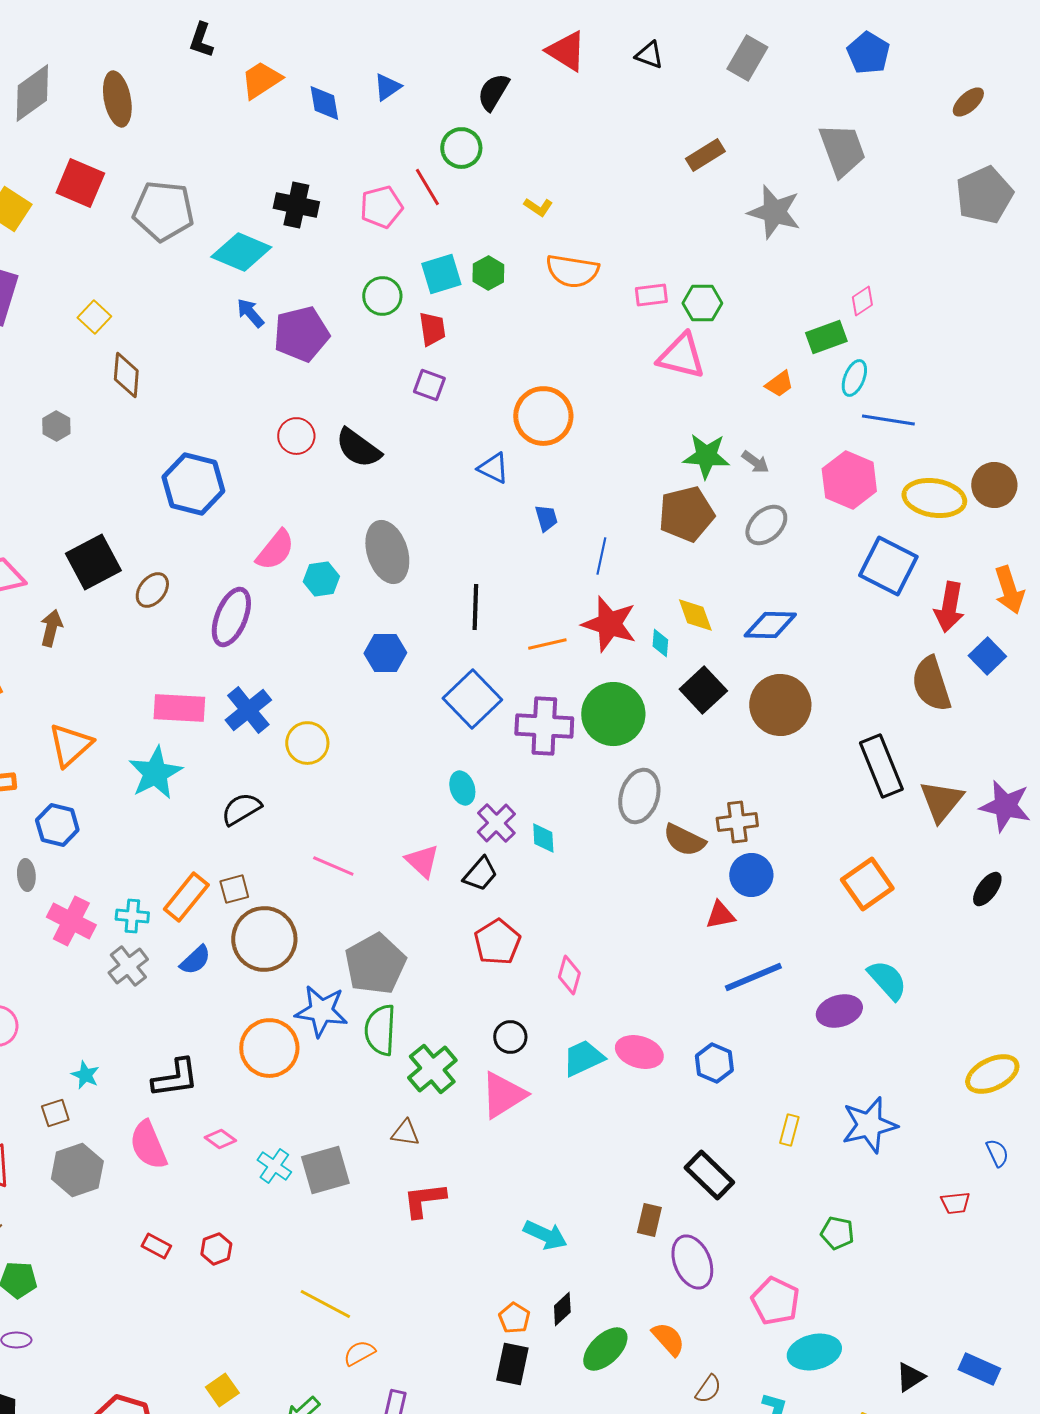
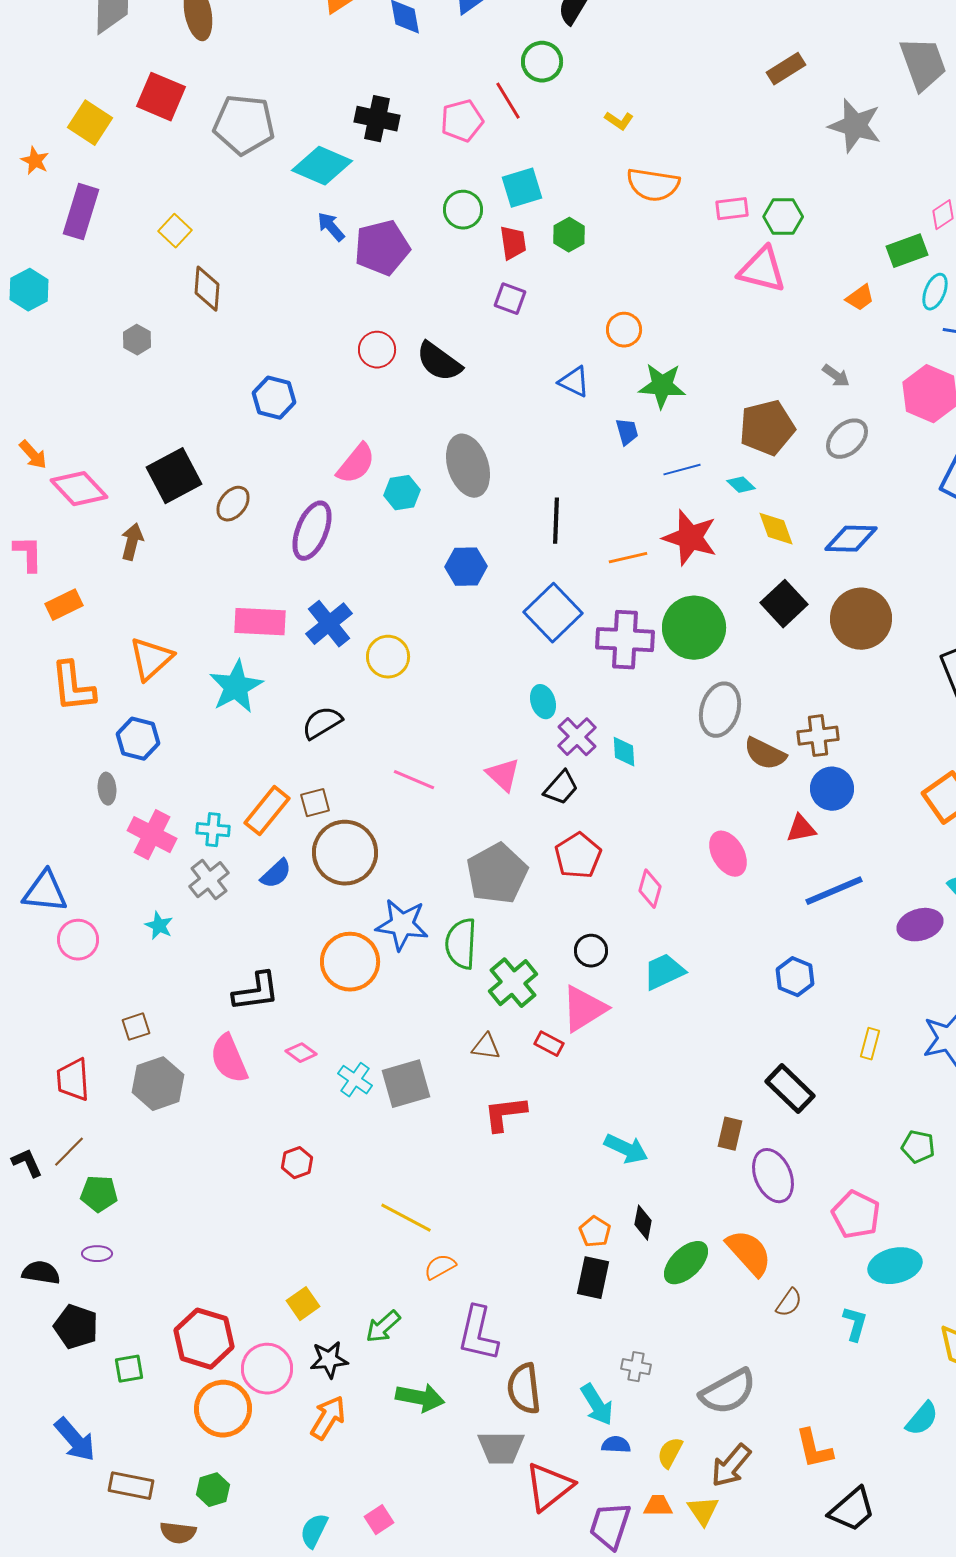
green hexagon: (488, 273) -> (569, 235), moved
orange circle: (543, 416) -> (624, 330), size x0.6
green star: (706, 456) -> (662, 386), moved
blue hexagon: (193, 484) -> (274, 398), size x0.7
blue line: (601, 556) -> (682, 470), turned 63
cyan diamond: (660, 643) -> (741, 485), moved, turned -52
gray pentagon: (375, 964) -> (497, 874), moved
pink ellipse: (639, 1052) -> (728, 854), moved, turned 42
cyan star: (85, 1075) -> (159, 926), moved
red rectangle: (156, 1246) -> (549, 1044), moved
black diamond: (562, 1309) -> (643, 1223), turned -36
orange semicircle: (668, 1339) -> (749, 1253), size x1.4

